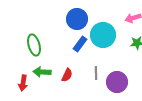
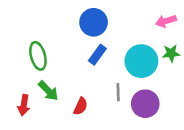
cyan circle: (103, 35) -> (141, 61), moved
green arrow: (42, 72) -> (48, 91), turned -138
red semicircle: (67, 75) -> (81, 106), moved

